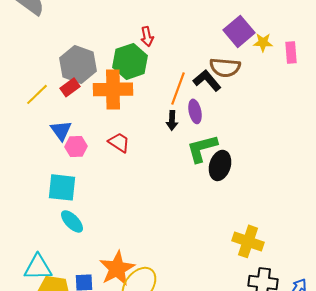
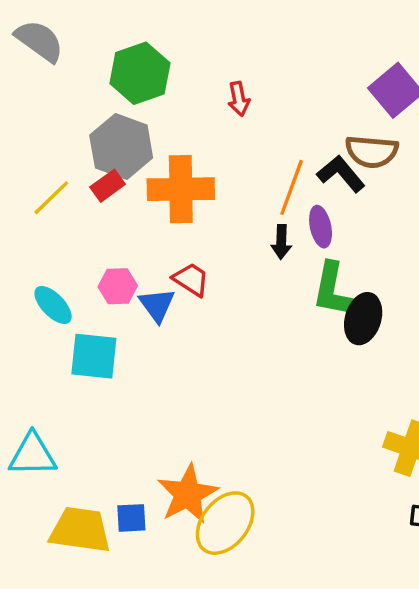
green hexagon: (130, 61) -> (140, 73), moved
blue triangle: (61, 130) -> (157, 305), moved
green L-shape: (202, 148) -> (332, 290), turned -64
cyan ellipse: (72, 221) -> (53, 305), moved
cyan triangle: (38, 267) -> (33, 455), moved

